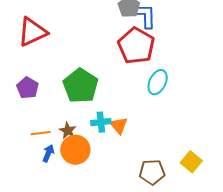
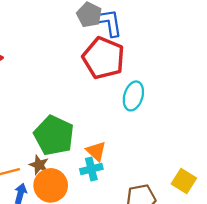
green pentagon: (81, 86) -> (54, 135), moved
cyan cross: (101, 122) -> (91, 169), moved

